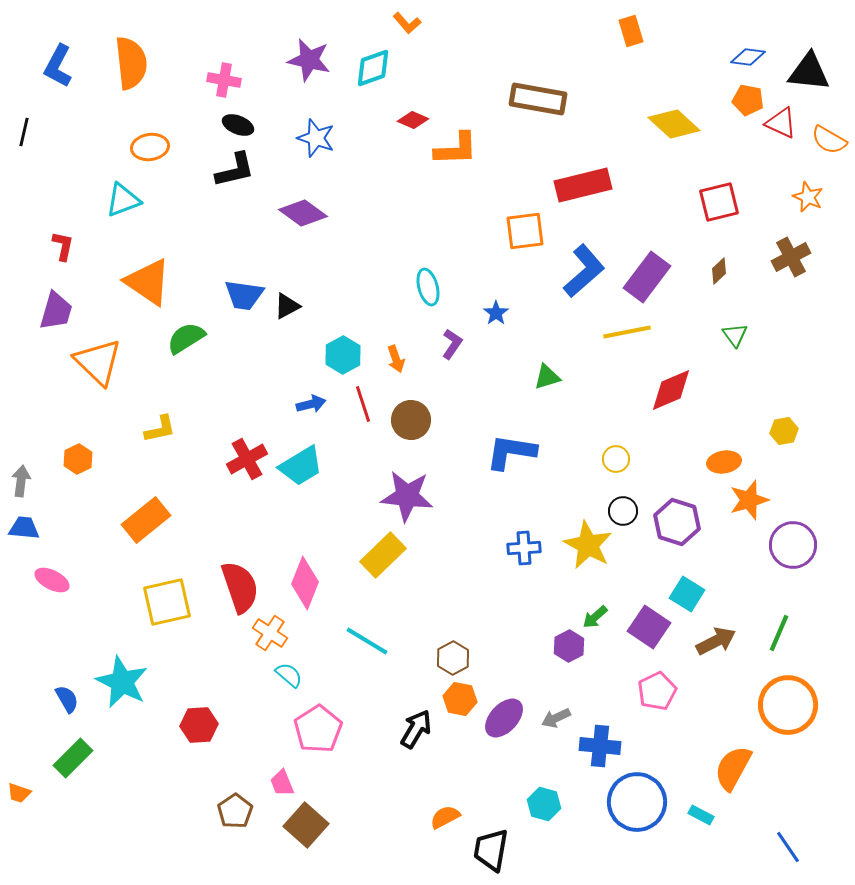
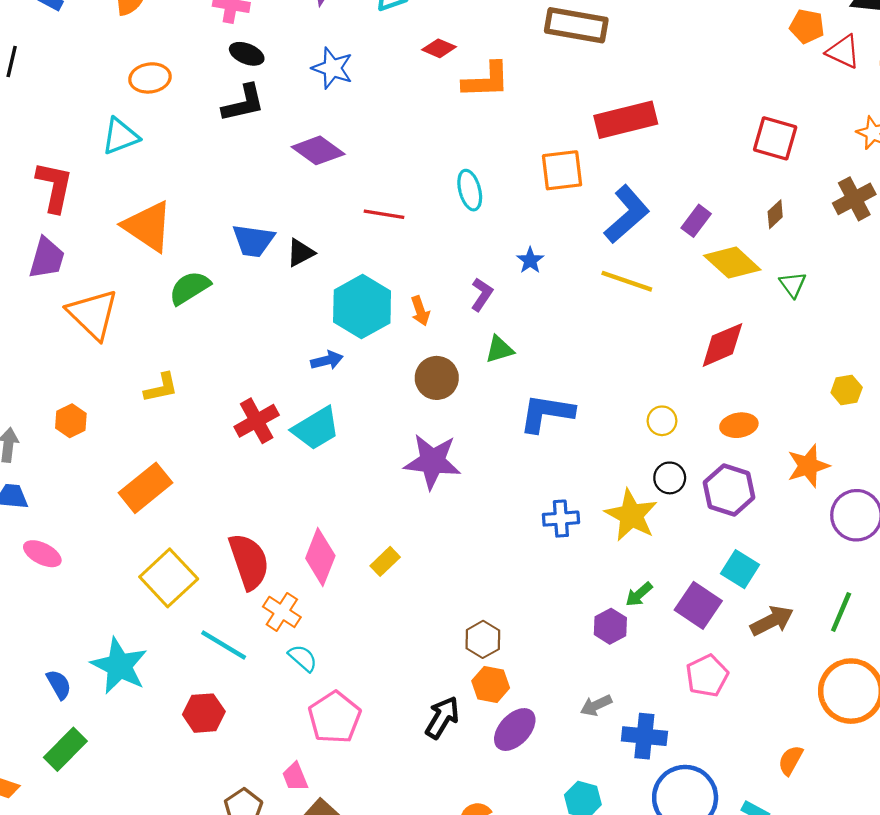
yellow diamond: (674, 124) -> (732, 263), moved
red square: (719, 202) -> (775, 138), turned 30
red L-shape: (63, 246) -> (54, 187), size x1.6
purple rectangle: (647, 277) -> (696, 221), size x0.6
cyan ellipse: (428, 287) -> (470, 190), moved
yellow line: (627, 332) -> (627, 281), moved, turned 30
cyan hexagon: (343, 355) -> (362, 307), size x1.5
green triangle: (547, 377) -> (499, 349), moved
red line: (363, 404) -> (384, 214), moved, turned -63
orange ellipse: (724, 462) -> (739, 425), moved
yellow rectangle: (383, 555) -> (385, 561), moved, size x0.6
yellow square: (167, 602) -> (169, 578), turned -30
cyan line: (367, 641) -> (224, 645), moved
purple ellipse: (504, 718) -> (515, 730), moved
orange semicircle: (733, 768) -> (791, 760), size x0.6

